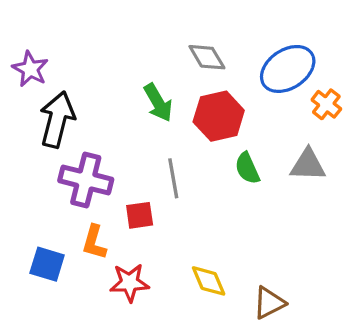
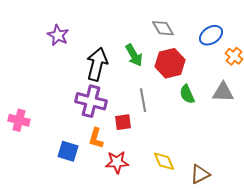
blue ellipse: (288, 69) -> (211, 35), size x0.7
black arrow: (57, 119) -> (97, 64), moved

